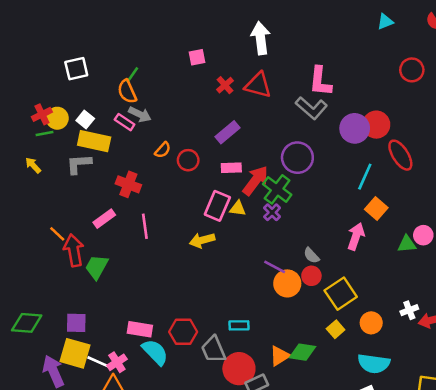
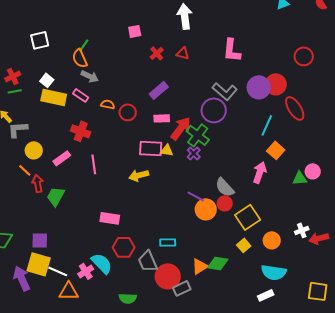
red circle: (412, 70) -> (304, 56), moved
red triangle: (258, 85) -> (183, 53), size x0.6
gray L-shape: (311, 108) -> (225, 91), moved
yellow circle: (57, 118) -> (34, 150), moved
pink rectangle: (125, 122) -> (81, 95), moved
orange semicircle: (163, 150) -> (108, 104), turned -120
gray L-shape: (79, 164) -> (18, 129), moved
pink rectangle: (217, 206) -> (151, 148), turned 70
red arrow: (74, 250) -> (38, 183), size x0.7
gray semicircle: (311, 255) -> (225, 187), size x1.5
pink rectangle: (140, 329) -> (110, 218), moved
pink cross: (117, 362) -> (86, 271), moved

